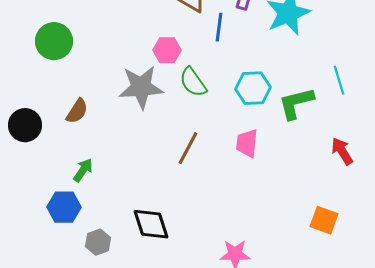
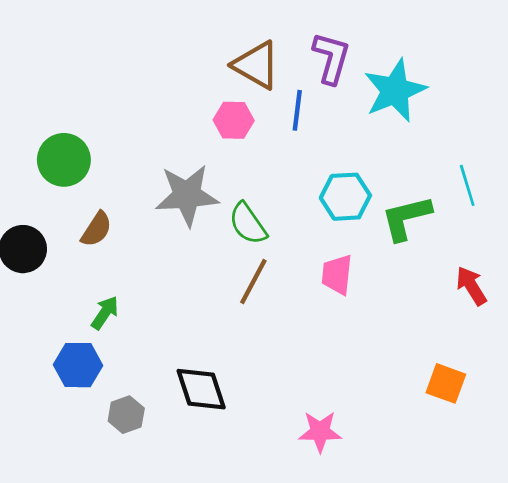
green circle: (54, 41) -> (64, 160), moved
pink hexagon: (167, 50) -> (234, 120), moved
green semicircle: (193, 82) -> (248, 224), moved

